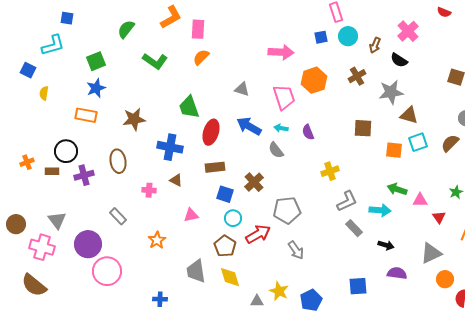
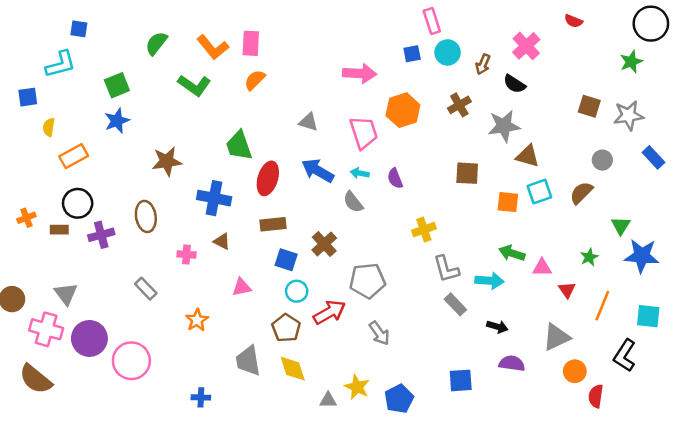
orange L-shape: (171, 17) -> (213, 47), moved, turned 80
blue square: (28, 70) -> (28, 97), turned -35
orange rectangle: (86, 115) -> (74, 156), moved, turned -40
gray L-shape: (347, 201) -> (446, 269), turned 100
purple circle: (88, 244) -> (89, 338), moved

